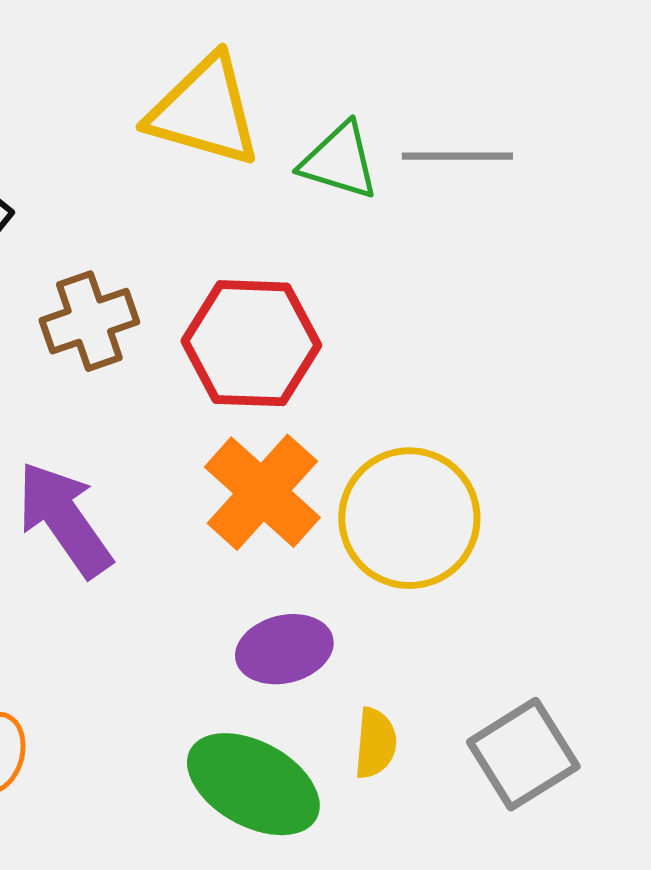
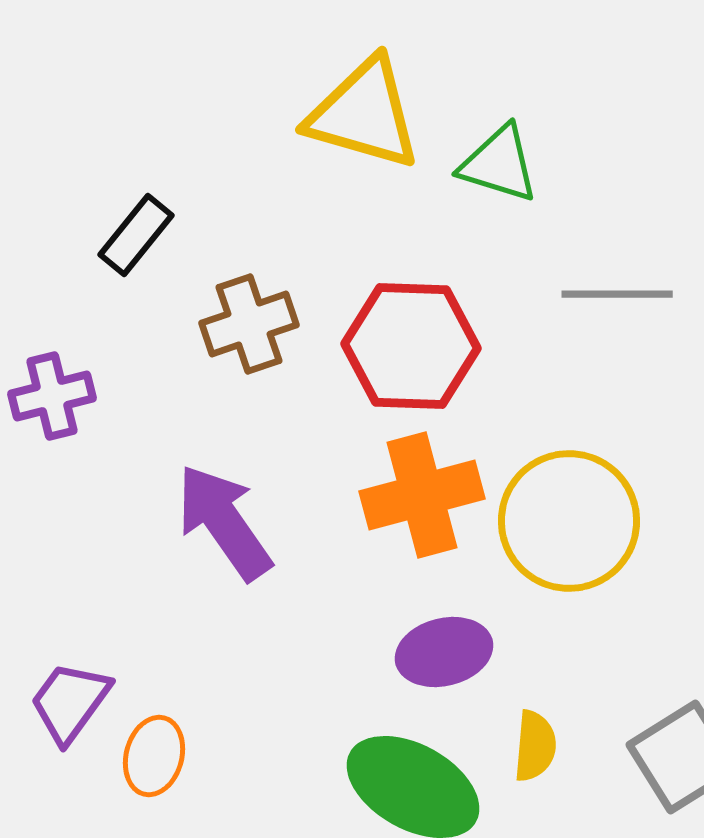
gray line: (457, 156) -> (617, 294), moved
orange cross: (262, 492) -> (422, 495), turned 33

